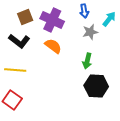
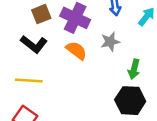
gray star: (90, 32) -> (110, 42), moved
green arrow: (87, 61) -> (134, 69), moved

